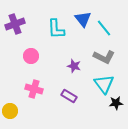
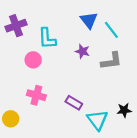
cyan L-shape: (56, 29) -> (47, 38), moved
gray L-shape: (104, 57) -> (111, 61), turned -35
purple star: (74, 66) -> (82, 51), moved
cyan triangle: (104, 84) -> (97, 120), moved

